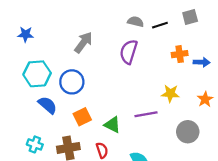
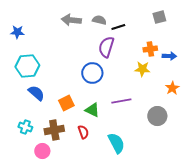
gray semicircle: (136, 22) -> (99, 20), moved
black line: (160, 25) -> (118, 27), moved
gray arrow: (83, 42) -> (71, 20), moved, turned -120
blue circle: (72, 82) -> (92, 73), moved
yellow star: (170, 93) -> (142, 69), moved

